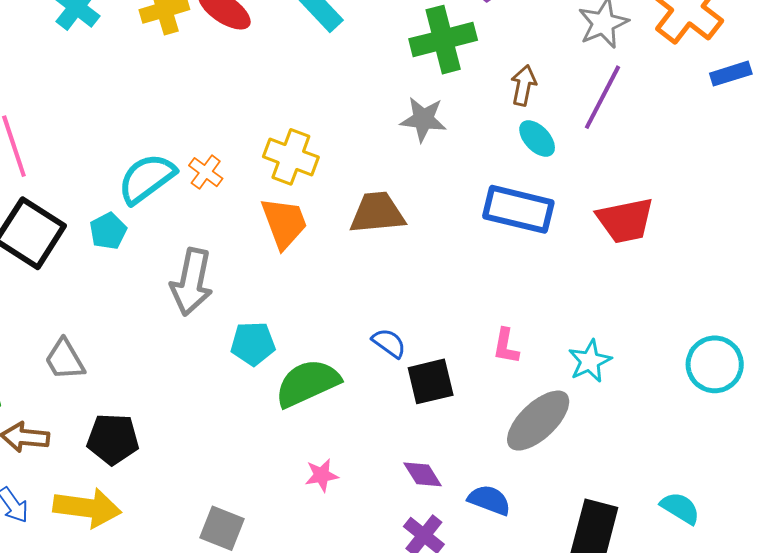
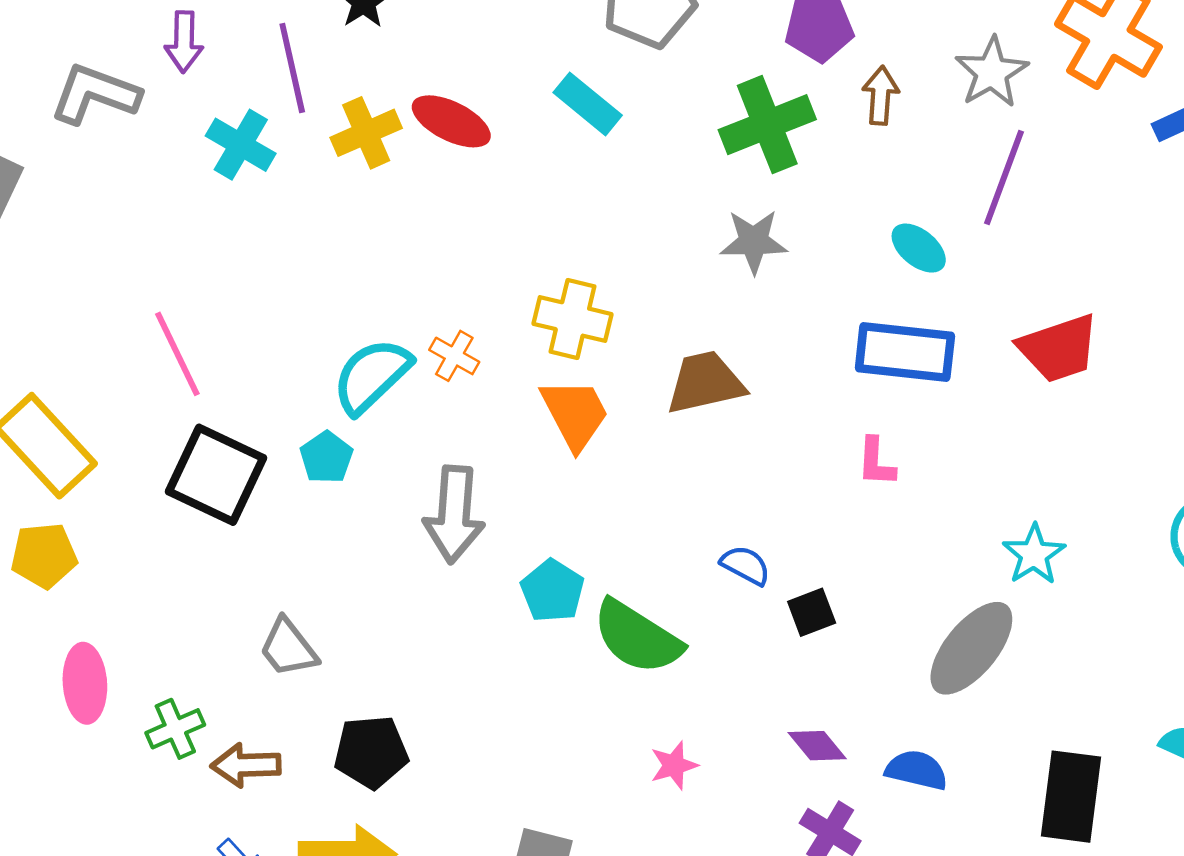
brown arrow: (524, 85) -> (881, 95), moved
cyan pentagon: (253, 344) -> (553, 591), turned -30
pink L-shape: (506, 346) -> (876, 462), moved
black square: (431, 381) -> (812, 612), size x0.7
green semicircle: (307, 383) -> (637, 637), turned -116

